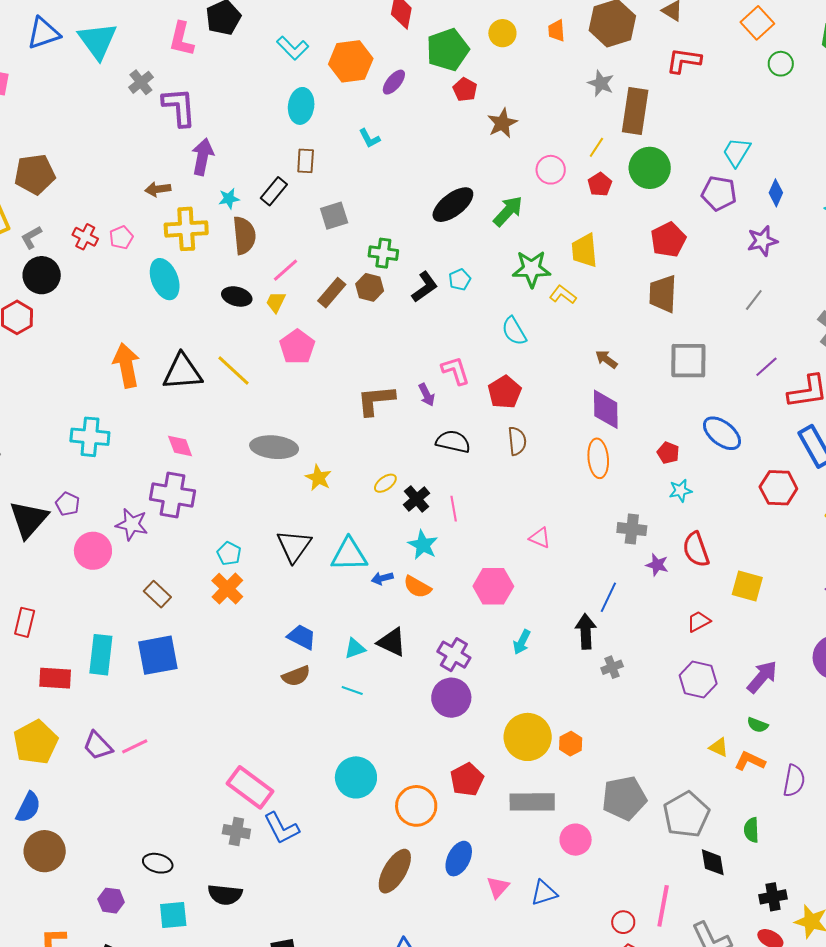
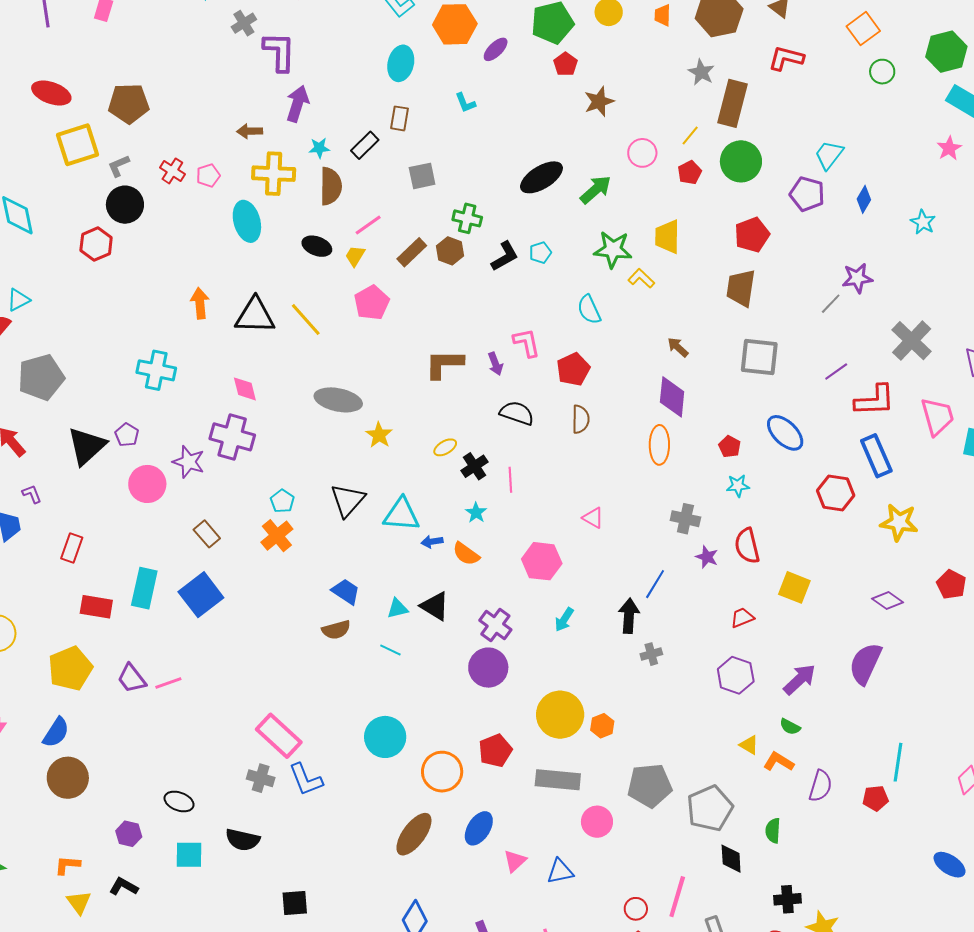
purple star: (762, 241) -> (857, 278), moved
orange arrow: (126, 365) -> (200, 303), size x0.7
cyan star: (423, 545) -> (476, 513), size x0.7
blue square: (158, 655) -> (201, 595), turned -33

